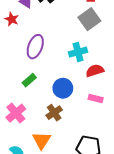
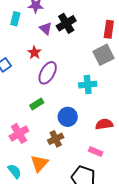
red star: (12, 19) -> (34, 53), moved
red semicircle: (95, 71) -> (104, 124), moved
pink rectangle: (96, 98) -> (96, 152), moved

